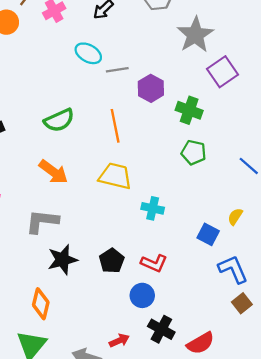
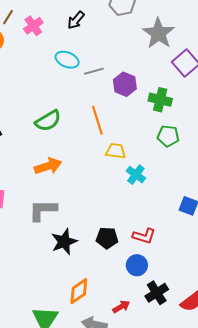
orange arrow: (53, 172) -> (48, 166), turned -48
yellow trapezoid: (115, 176) -> (116, 151), moved, size x0.7
cyan cross: (153, 208) -> (136, 175), moved, turned 30
black pentagon: (112, 261) -> (107, 238), turned -30
orange diamond: (41, 304) -> (79, 291), moved, turned 48
black cross: (161, 329) -> (157, 293), turned 35

